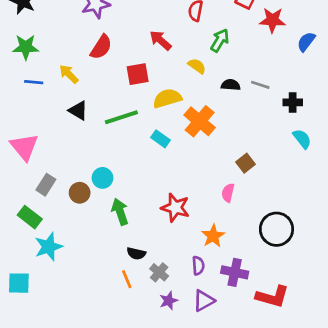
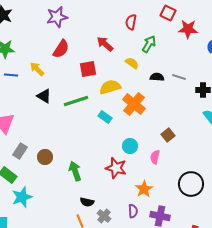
cyan circle: (102, 178) -> (130, 146), moved

